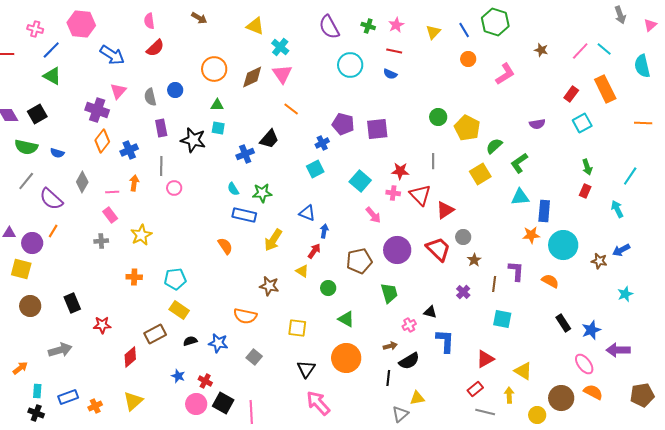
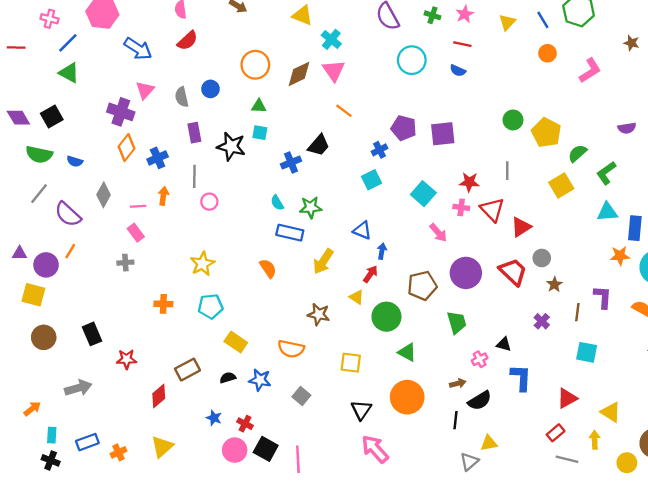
yellow star: (141, 235) -> (202, 264), moved
green circle: (328, 288) -> (386, 317), size x1.6
yellow rectangle: (179, 310) -> (236, 342), moved

